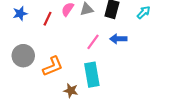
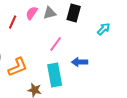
cyan arrow: (144, 12) -> (104, 29), moved
blue arrow: (118, 39) -> (80, 62), moved

